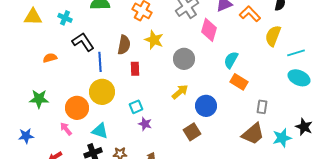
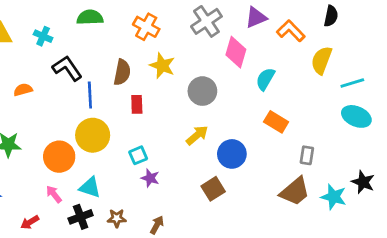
cyan semicircle: (231, 60) -> (265, 79), moved
pink arrow: (66, 129) -> (54, 194), moved
cyan star: (282, 138) -> (334, 197), turned 30

